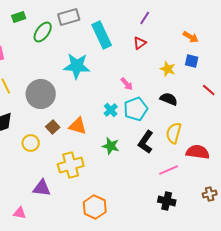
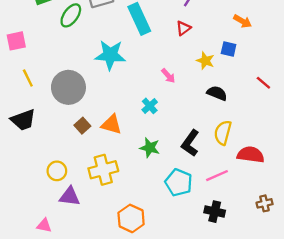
blue square: (192, 61) -> (229, 49), moved
yellow star: (168, 69) -> (205, 61), moved
cyan pentagon: (136, 109) -> (179, 183), moved, turned -30
yellow circle: (31, 143) -> (57, 171), moved

